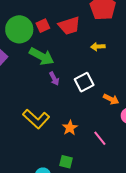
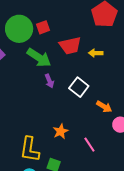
red trapezoid: (69, 26) -> (70, 46), moved
white square: (84, 82) -> (79, 87), turned -30
yellow L-shape: (36, 119) -> (30, 149), moved, turned 52

